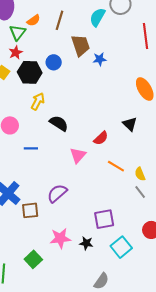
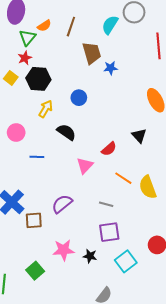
blue circle: (54, 62) -> (79, 98), moved
yellow semicircle: (140, 174) -> (148, 187), size x1.6
gray line: (140, 192) -> (106, 204), moved, turned -40

